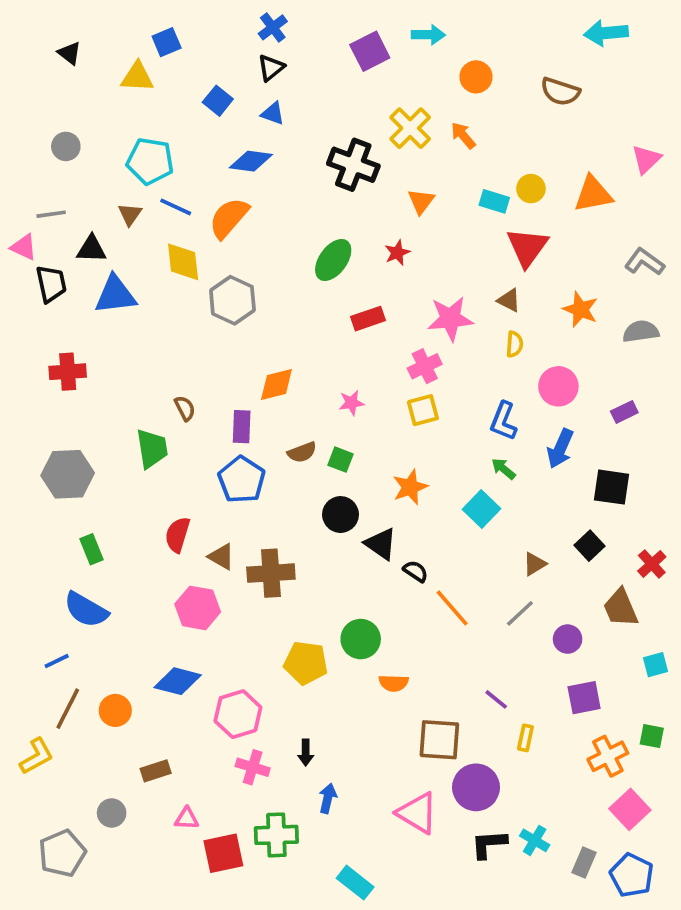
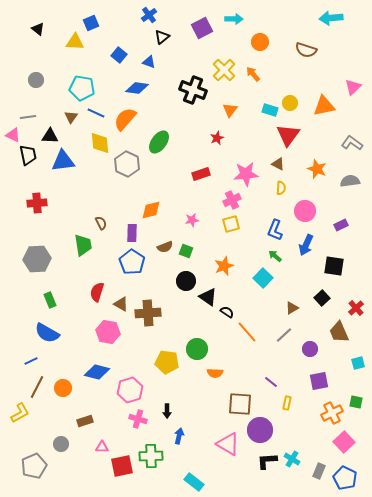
black triangle: (271, 68) -> (162, 37), moved
green ellipse: (333, 260) -> (159, 142), moved

